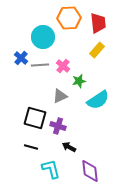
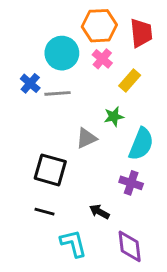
yellow rectangle: (97, 50) -> (130, 80), moved
pink cross: (63, 66) -> (102, 59), moved
cyan semicircle: (98, 100) -> (141, 144), turned -35
purple cross: (58, 126) -> (131, 183), moved

